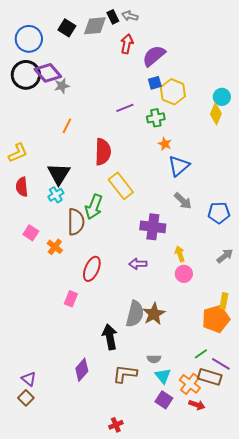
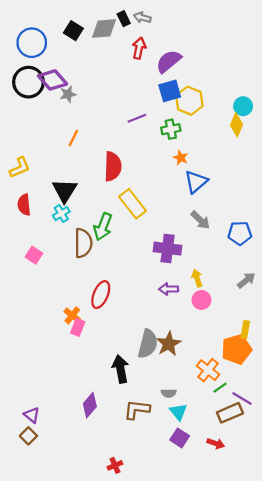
blue square: (155, 83) -> (170, 91), size x1.5
orange cross: (55, 247) -> (72, 315), moved
purple arrow: (138, 264) -> (169, 289), moved
brown rectangle: (210, 377) -> (230, 413), turned -40
orange cross: (190, 384) -> (208, 370), moved
red cross: (116, 425) -> (115, 465), moved

